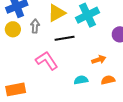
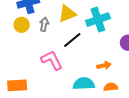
black line: (65, 38) -> (72, 40), turned -36
cyan semicircle: (81, 80) -> (84, 84), size x1.5

